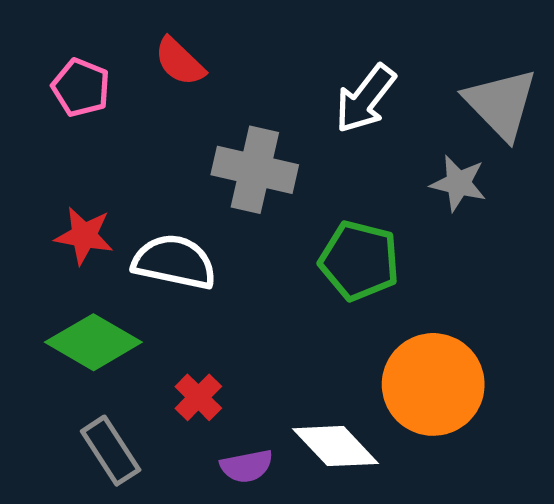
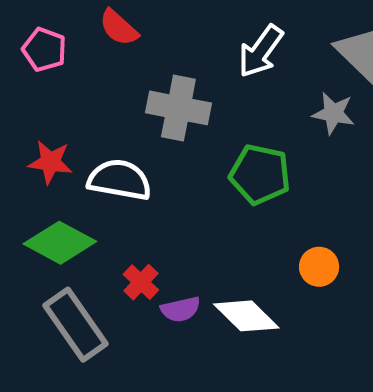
orange circle: (433, 384) -> (319, 267), size x0.5
gray rectangle: (111, 451) -> (76, 325), size x1.4
purple semicircle: (247, 466) -> (181, 309), moved

